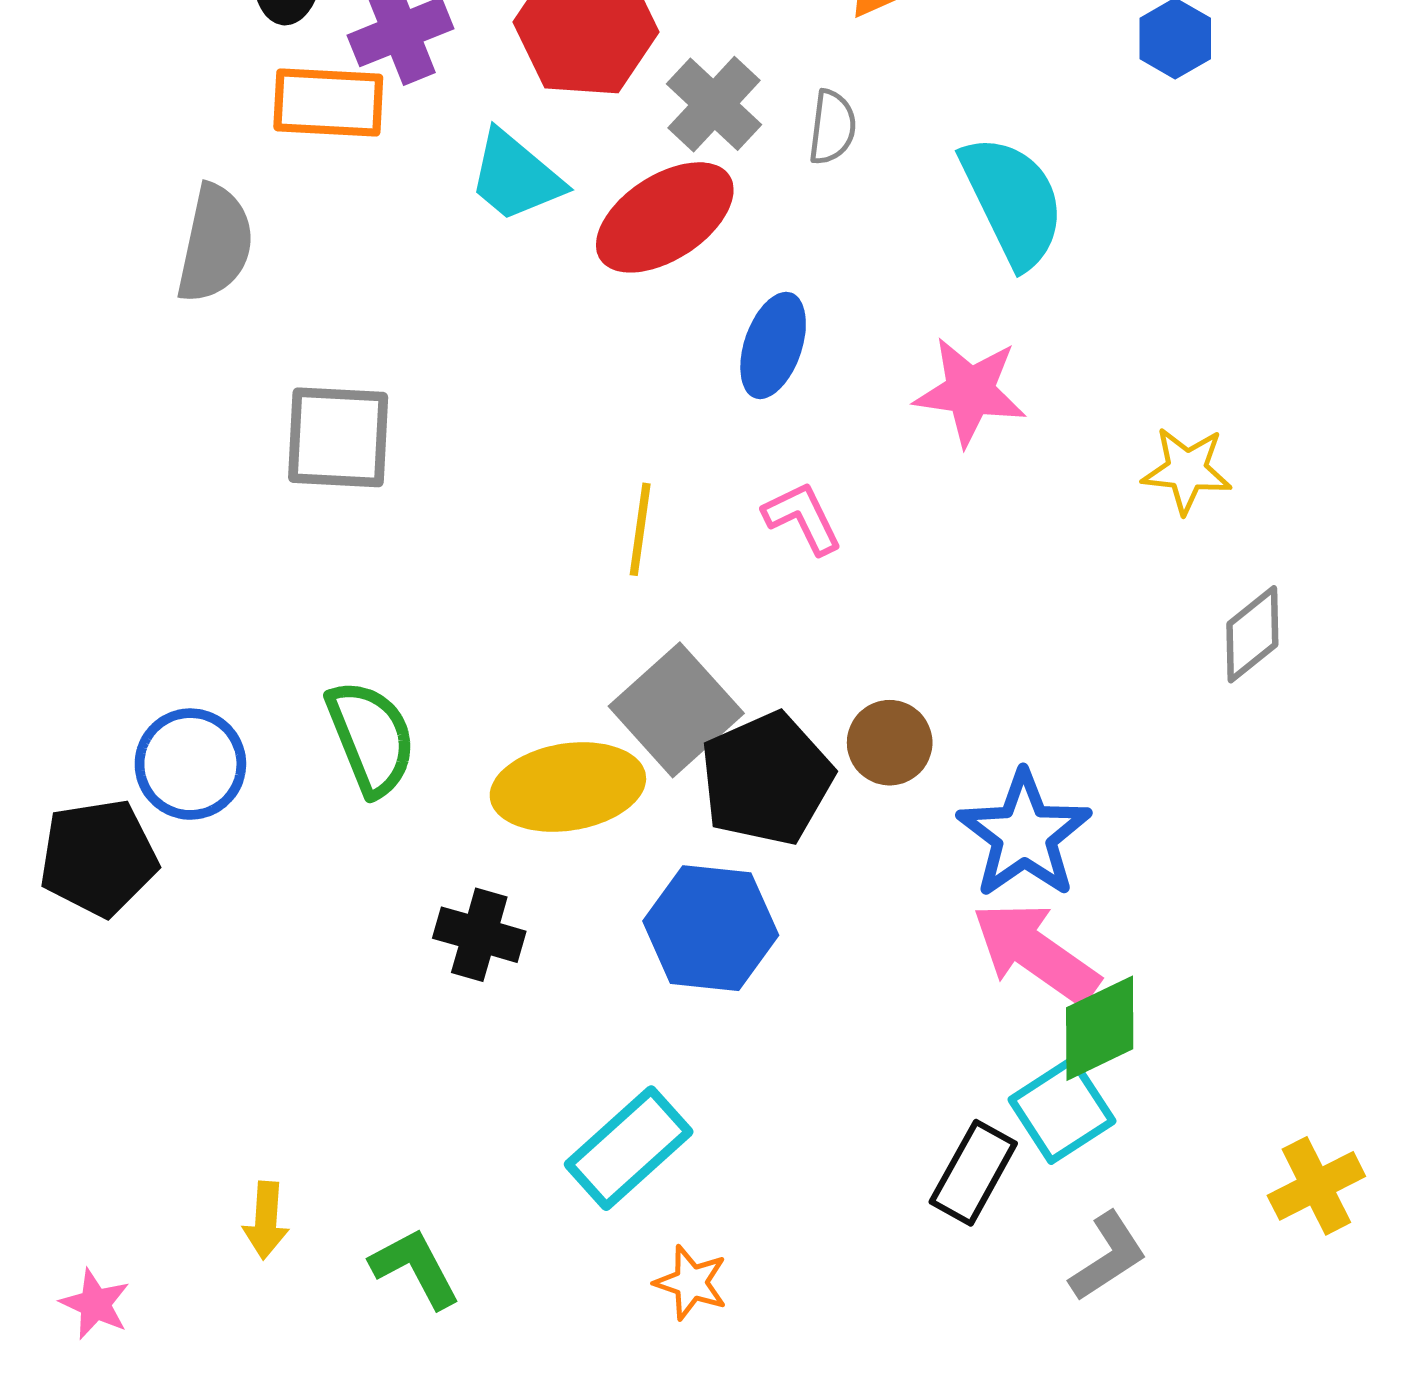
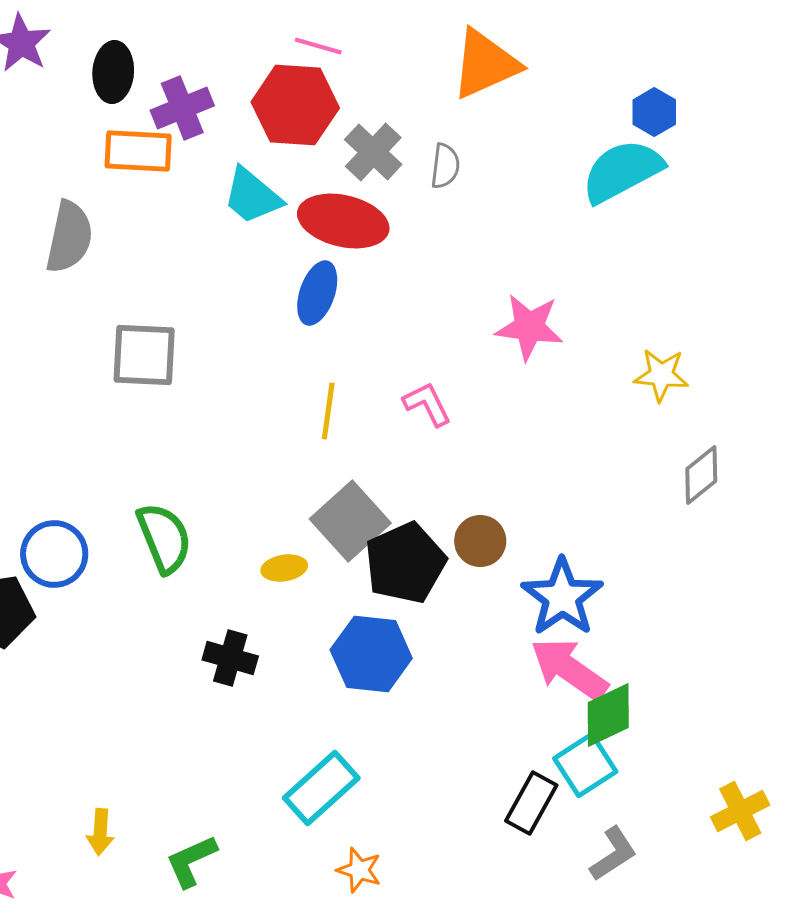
cyan semicircle: (1013, 201) -> (622, 171), moved, turned -92
red ellipse: (665, 217) -> (343, 221), turned 46
blue ellipse: (773, 345) -> (317, 293), moved
yellow ellipse: (568, 787) -> (284, 568), size x0.5
green L-shape: (415, 1268) -> (191, 861), turned -86

